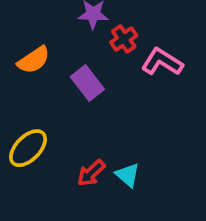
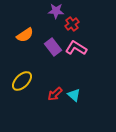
pink L-shape: (162, 62) -> (76, 48), moved

